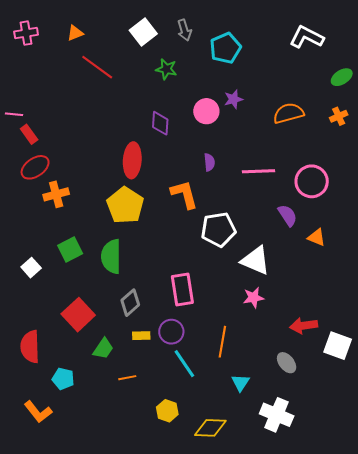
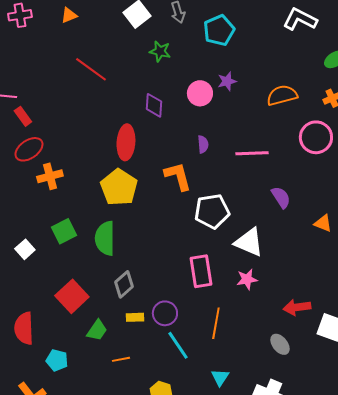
red line: (97, 67) -> (91, 69), moved
pink circle: (312, 181) -> (316, 137), moved
orange triangle: (317, 237) -> (323, 223), moved
pink rectangle: (182, 290) -> (201, 271), moved
cyan triangle: (240, 383) -> (220, 377), moved

